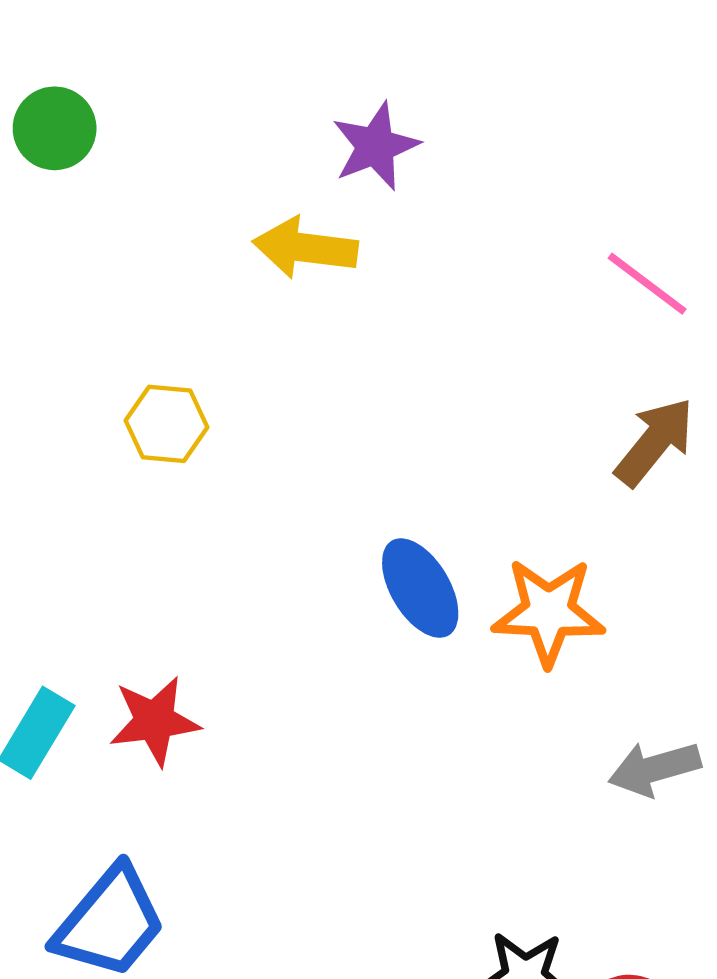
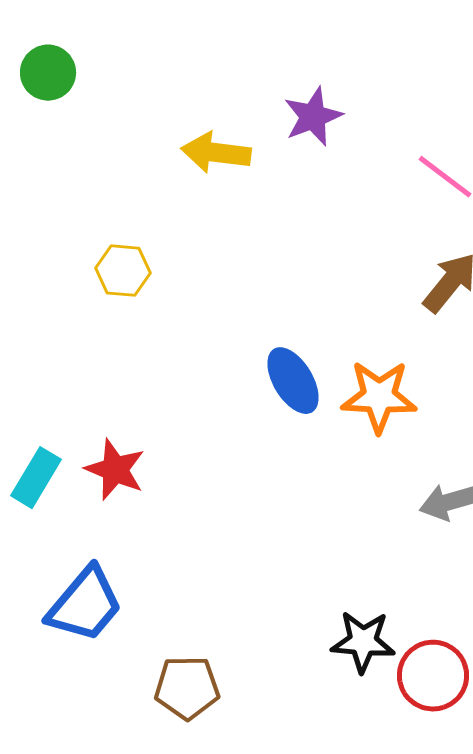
purple star: (375, 146) -> (313, 117), moved
red star: (155, 721) -> (115, 470), turned 30

